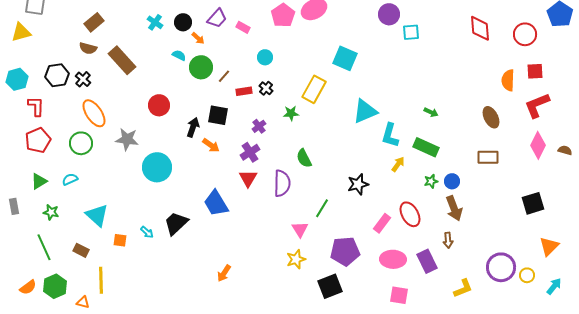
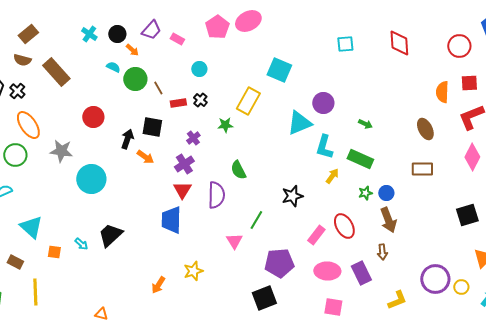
purple circle: (389, 14) -> (323, 103), moved
red diamond: (480, 28) -> (399, 43), moved
brown line: (224, 76) -> (158, 88), turned -72
blue trapezoid: (216, 203) -> (171, 220), moved, turned 32
yellow star: (296, 259) -> (193, 271), moved
orange triangle: (83, 302) -> (101, 314), moved

